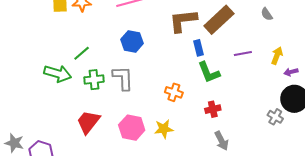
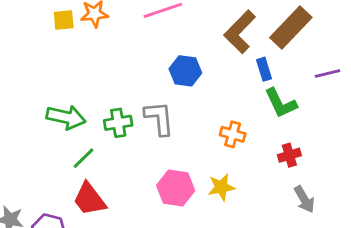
brown L-shape: (183, 21) -> (240, 32), turned -36
blue hexagon: (132, 41) -> (185, 71), moved
green line: (82, 53) -> (83, 158), moved
red trapezoid: (88, 122) -> (89, 199), moved, turned -72

